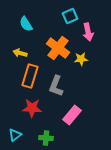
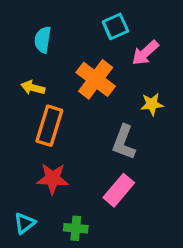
cyan semicircle: (26, 24) -> (43, 40), turned 42
pink arrow: (88, 32) -> (145, 53), turned 60
yellow star: (81, 59) -> (152, 104), moved
gray L-shape: (56, 86) -> (124, 142), moved

